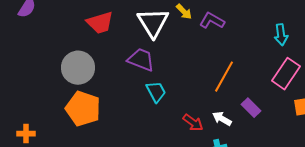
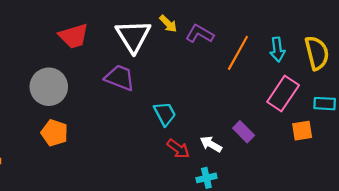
orange line: (224, 77) -> (238, 53), moved
cyan trapezoid: (156, 92) -> (165, 114), moved
orange pentagon: (83, 109) -> (54, 133), size x0.7

